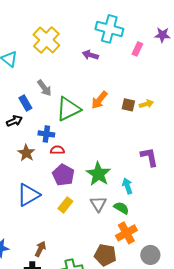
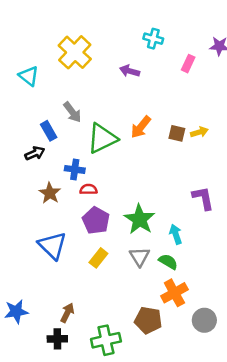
cyan cross: (109, 29) -> (153, 39), size x0.6
blue triangle: (28, 195) -> (52, 245), turned -45

